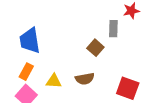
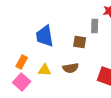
blue trapezoid: (30, 41) -> (45, 36), moved
brown square: (95, 48) -> (80, 42), turned -32

